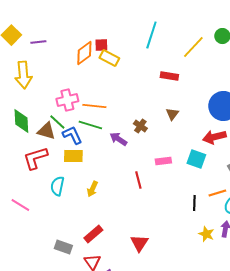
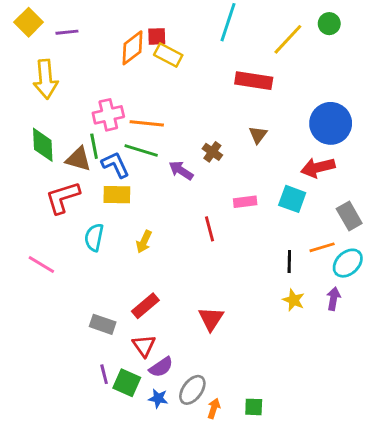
red rectangle: (169, 76) -> (254, 81), size x1.4
green line: (57, 122) -> (94, 146), turned 36
yellow star: (206, 234) -> (294, 300), moved

